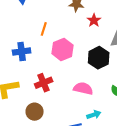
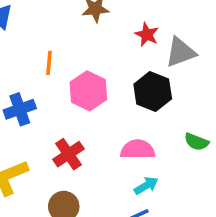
red star: (94, 20) -> (147, 35), moved
cyan arrow: (94, 115) -> (146, 186), moved

